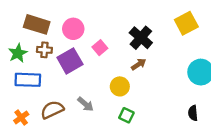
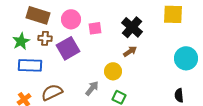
yellow square: (186, 23) -> (173, 14), turned 30
pink square: (100, 48) -> (95, 28), moved, turned 32
gray arrow: (85, 104) -> (92, 88), moved, turned -91

